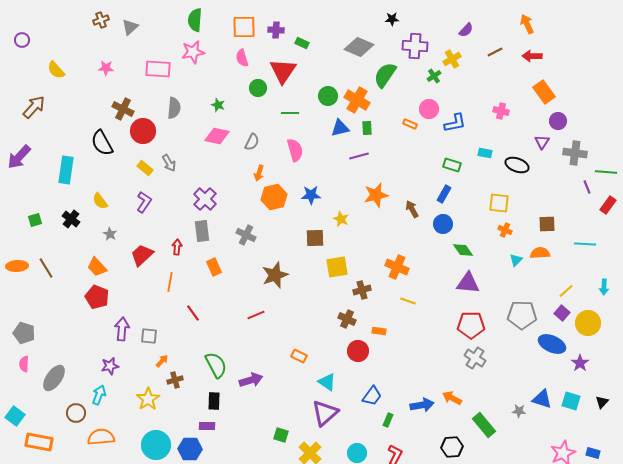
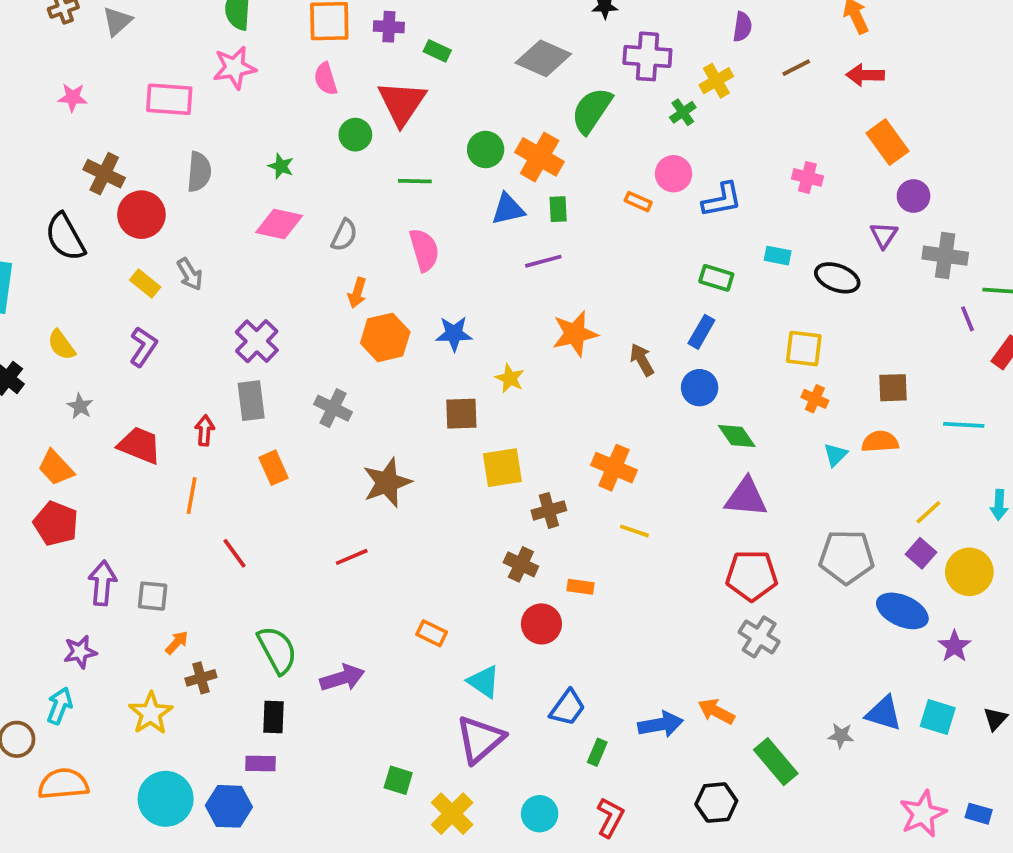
purple semicircle: (466, 30) -> (742, 27), turned -35
red trapezoid: (142, 255) -> (140, 445), turned 65

